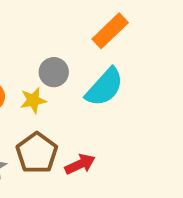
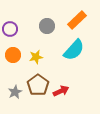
gray circle: (54, 72) -> (47, 26), moved

